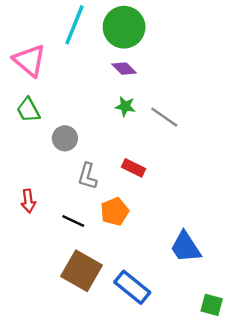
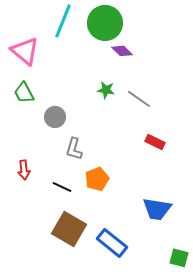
purple diamond: (124, 69) -> (122, 51), moved
red rectangle: (134, 168) -> (155, 142), moved
blue trapezoid: (186, 247) -> (157, 209), turned -48

